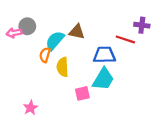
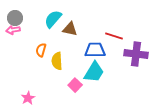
purple cross: (142, 25) -> (136, 54), moved, size x1.6
gray circle: (27, 26) -> (15, 18), moved
cyan semicircle: (55, 41) -> (53, 19), moved
pink square: (82, 93) -> (75, 85), turned -32

